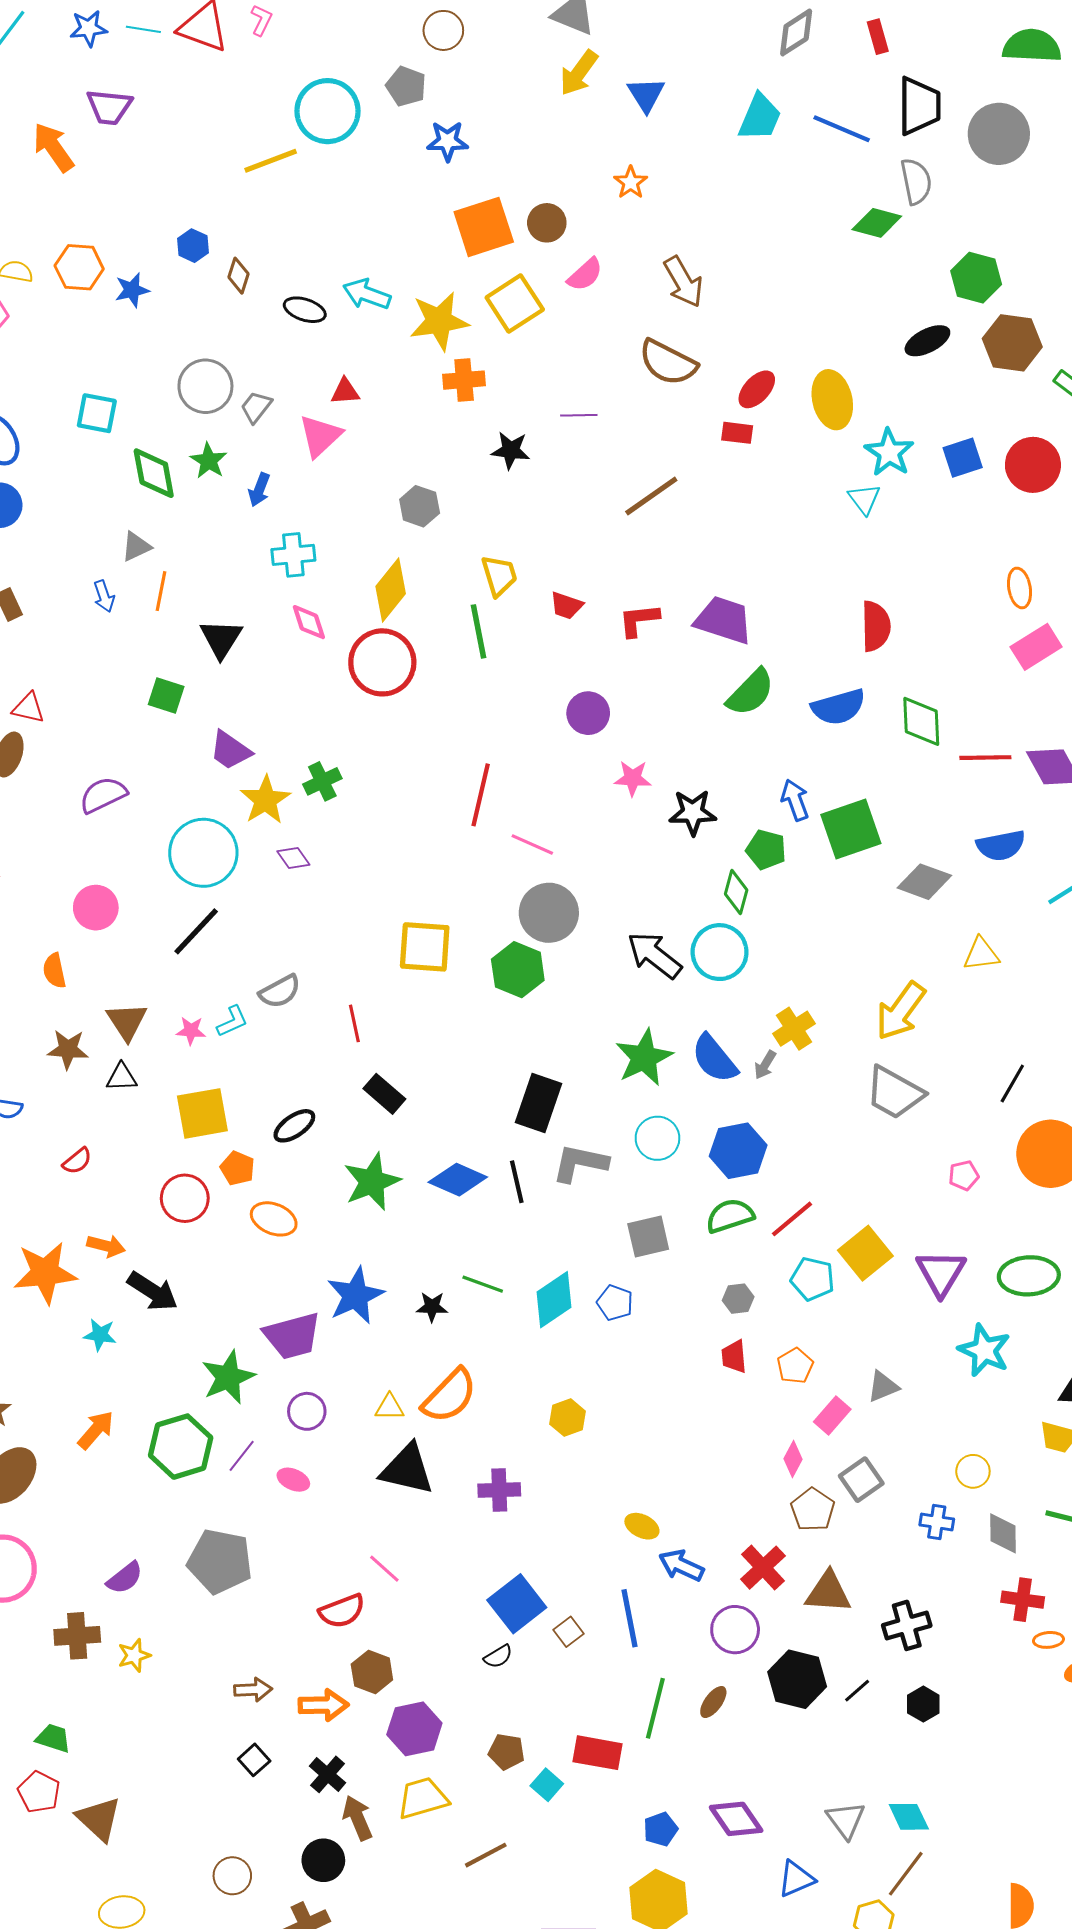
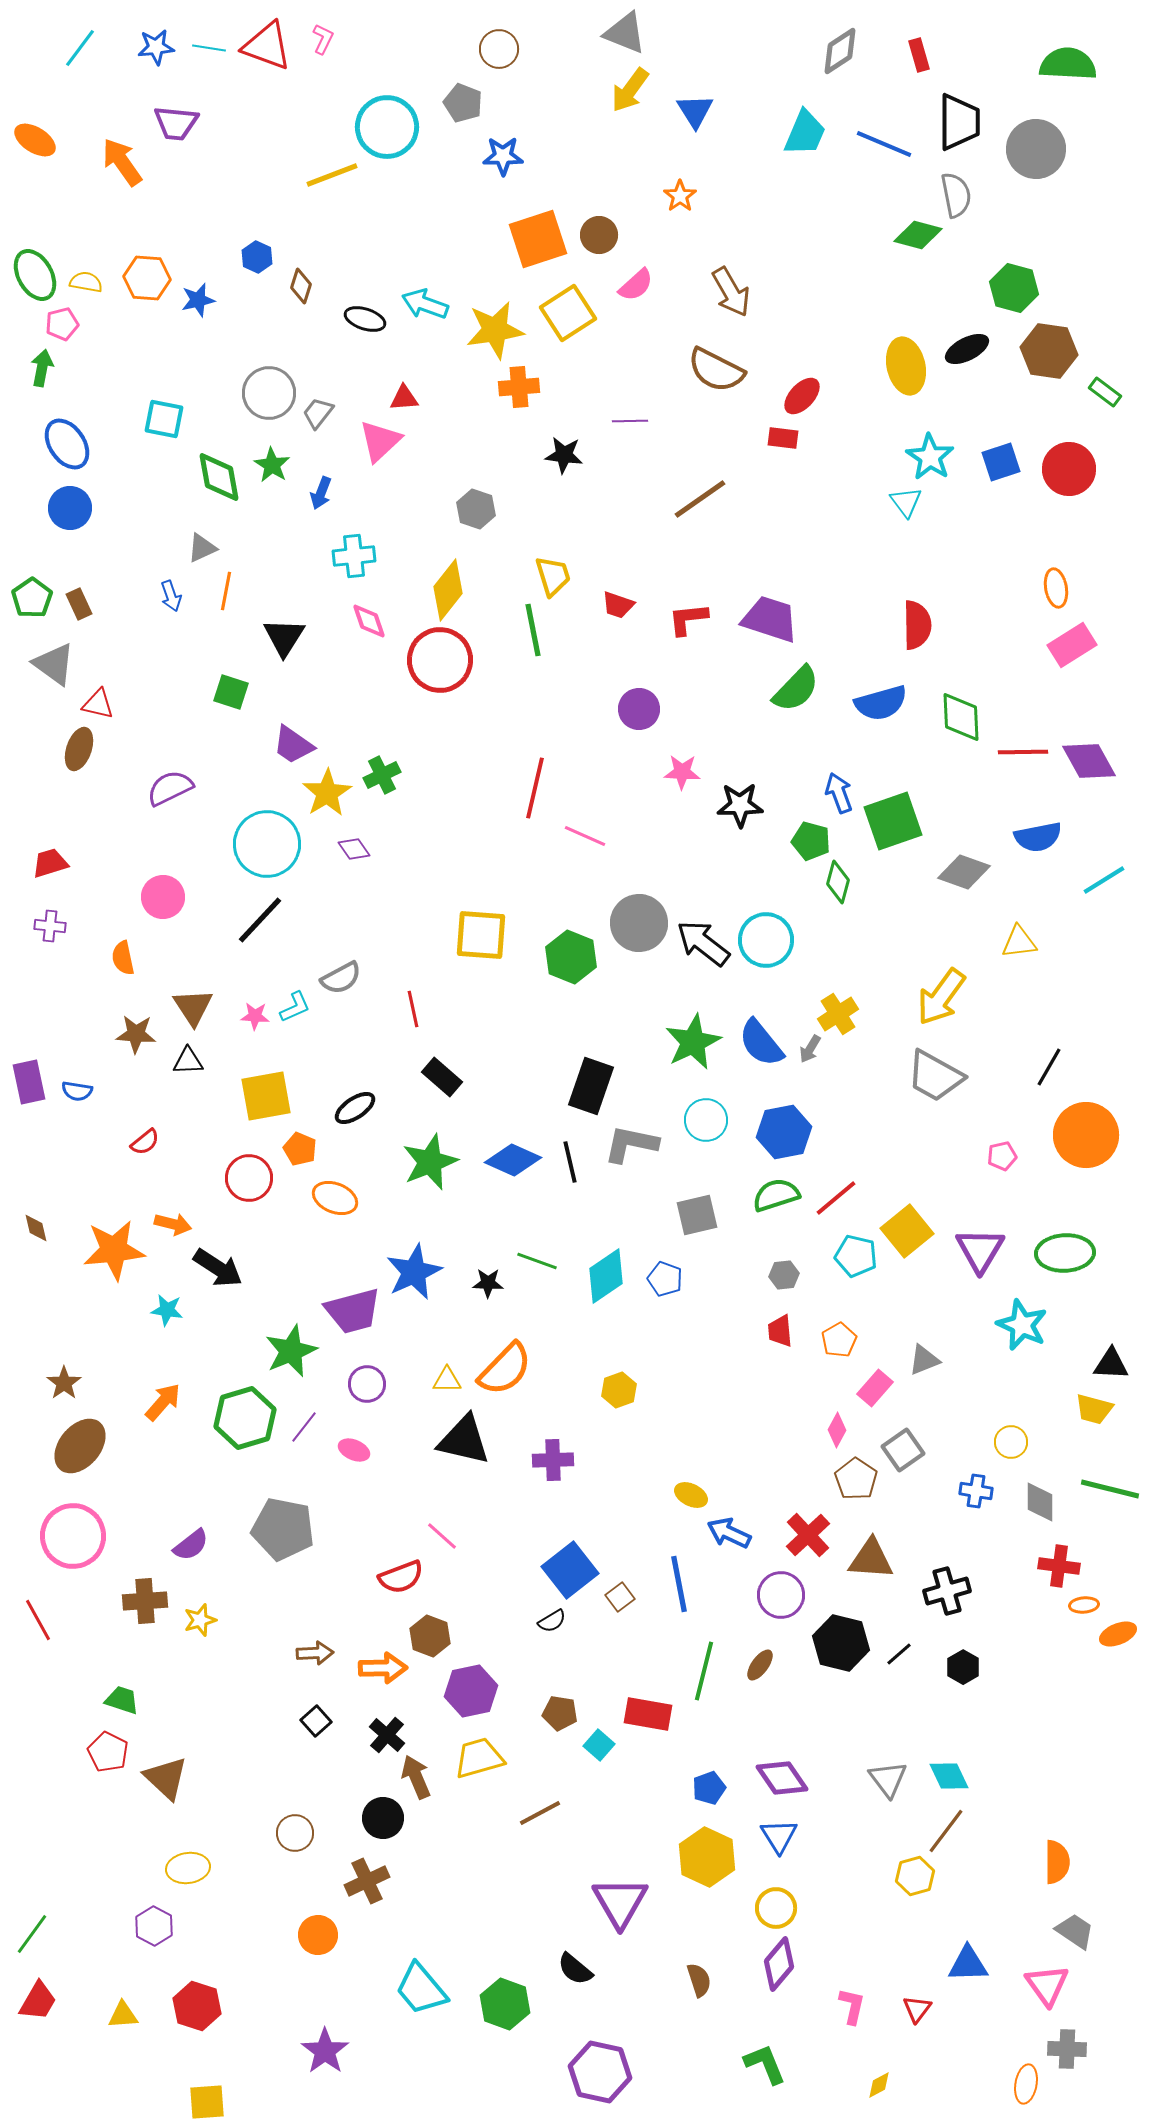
yellow ellipse: (832, 400) -> (906, 366), moved
green diamond: (736, 892) -> (838, 882), moved
gray circle: (549, 913) -> (639, 923), moved
blue triangle: (796, 1879) -> (779, 1836), moved, turned -39

